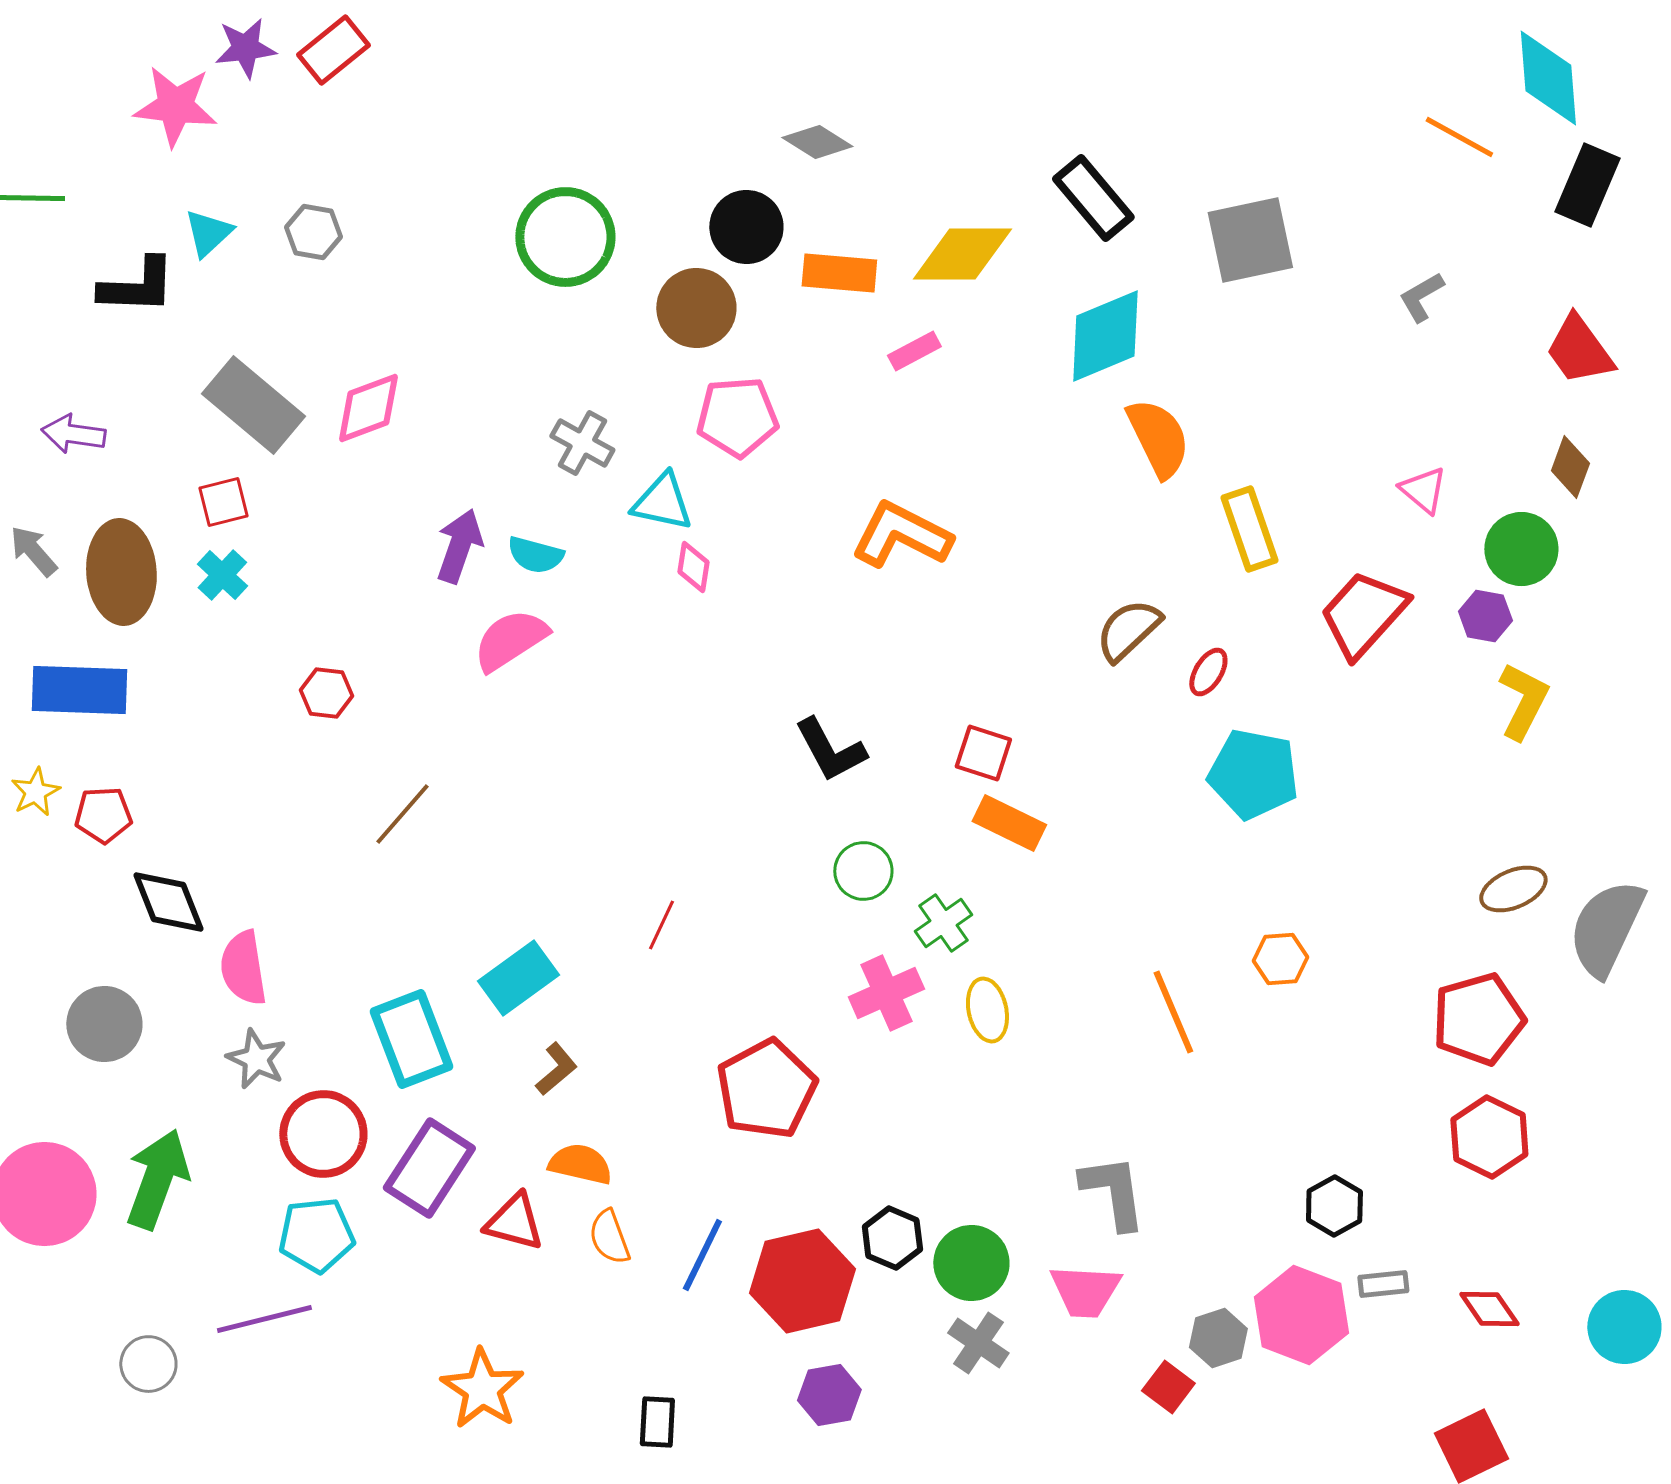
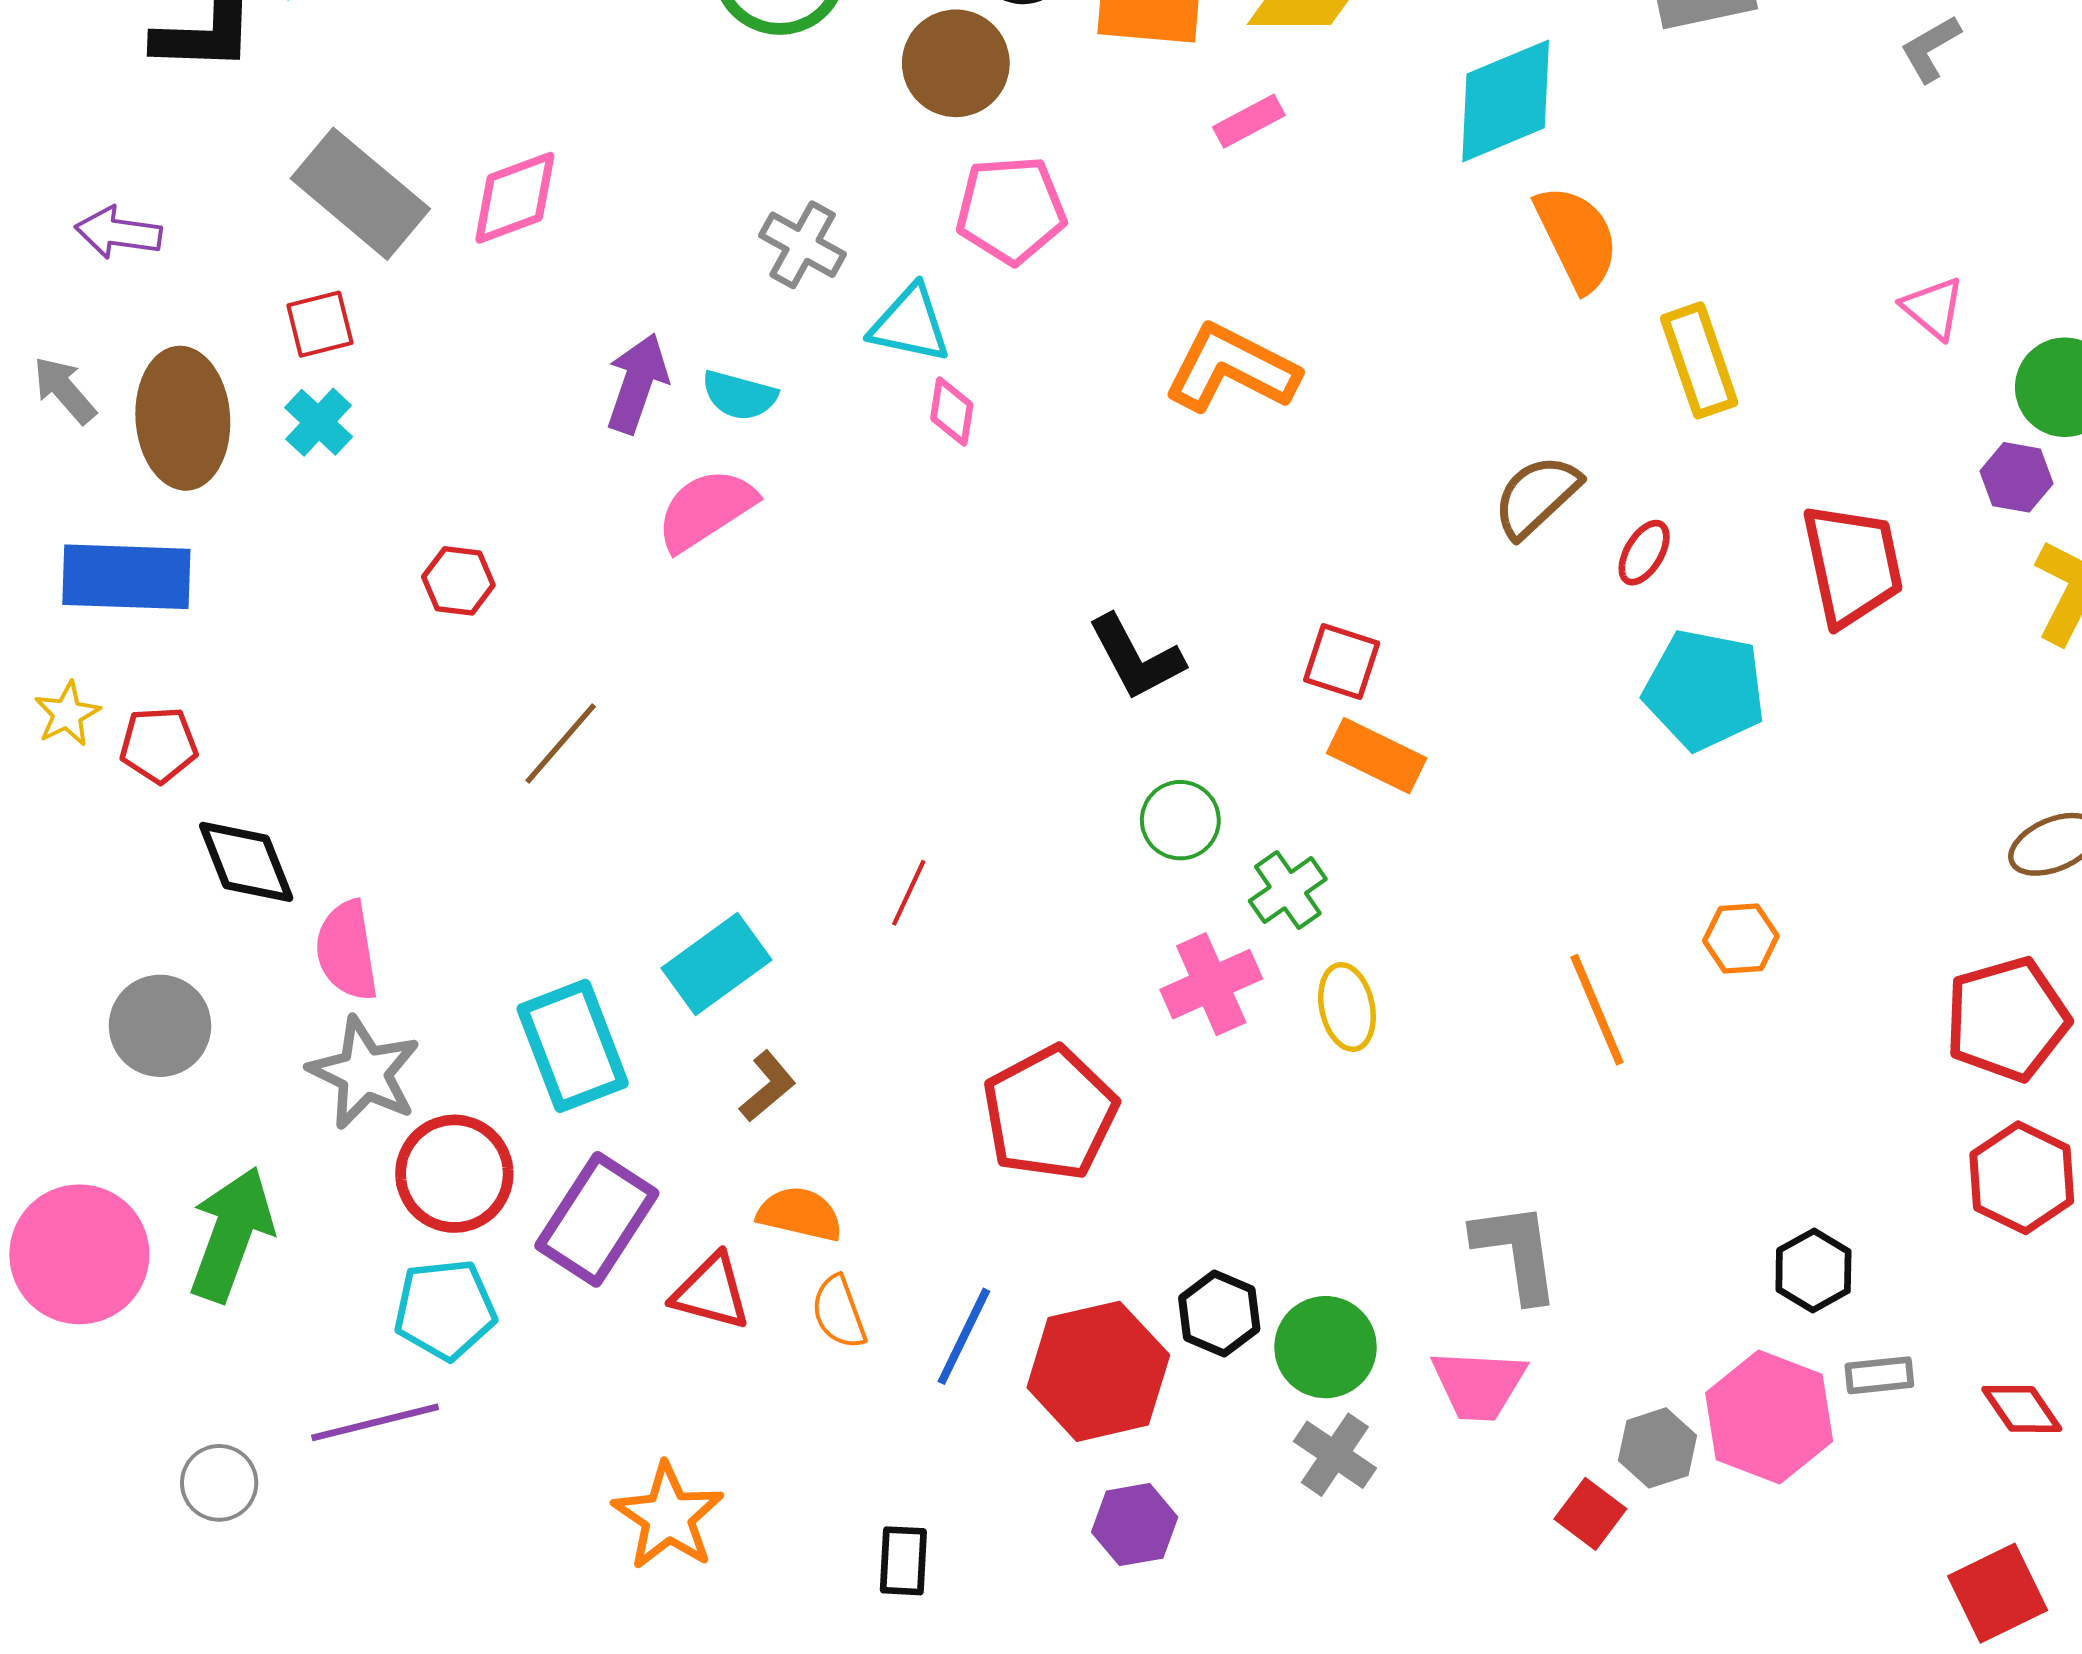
red trapezoid: (1363, 614) -> (1852, 565), moved, turned 126
gray star: (256, 1059) -> (364, 1073), size x1.4

